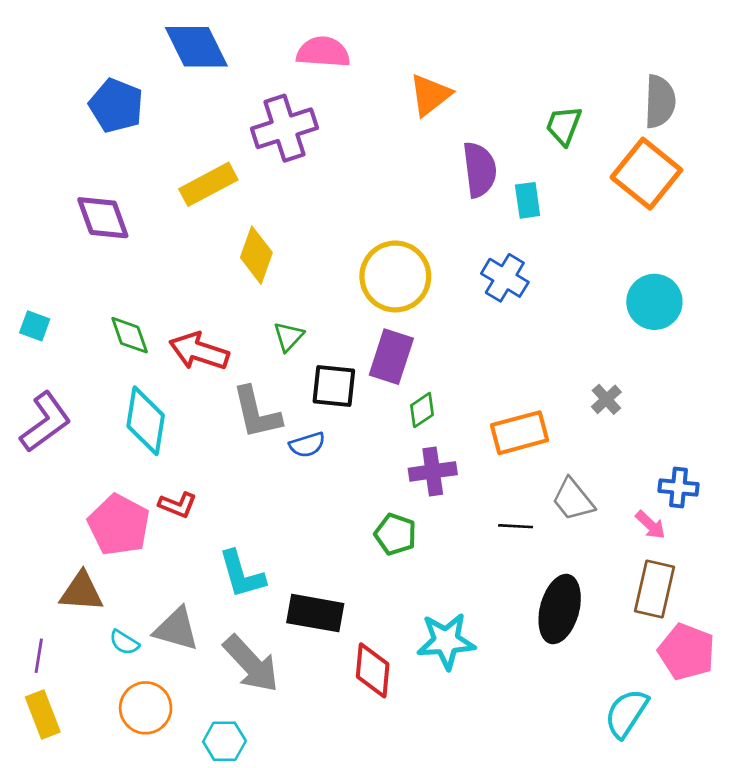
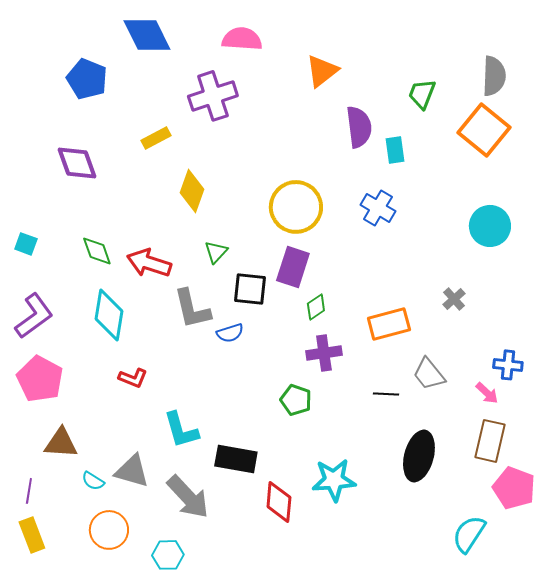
yellow rectangle: (208, 184) -> (156, 138), size x0.7
pink pentagon: (119, 525) -> (40, 379), moved

